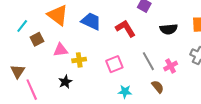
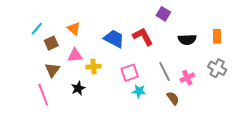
orange triangle: (58, 15) -> (74, 29), moved, size x0.6
blue trapezoid: (91, 21) -> (114, 39), moved
brown triangle: (18, 71) -> (52, 70), moved
cyan star: (125, 92) -> (139, 91), moved

